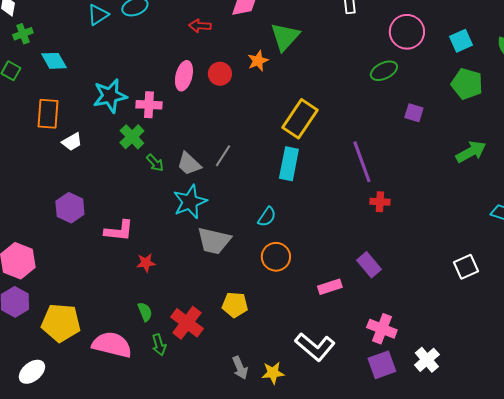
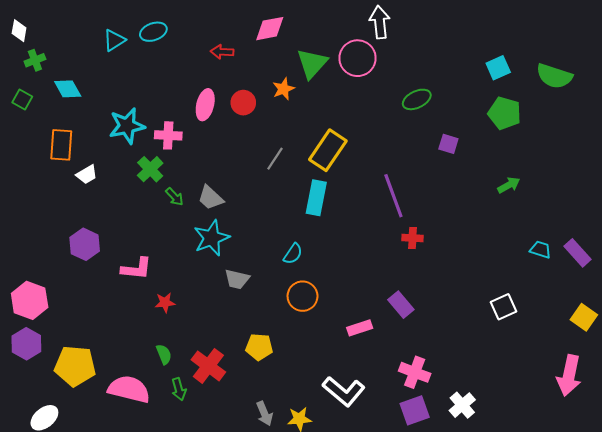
pink circle: (407, 32) -> (358, 58), moved
green arrow: (471, 152) -> (509, 185), size x0.7
gray line: (223, 156) -> (275, 159), moved
gray trapezoid: (214, 241) -> (237, 279), size x0.7

